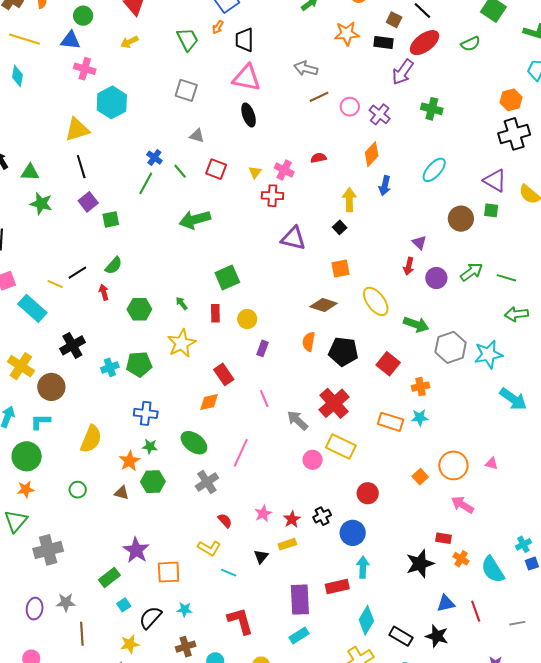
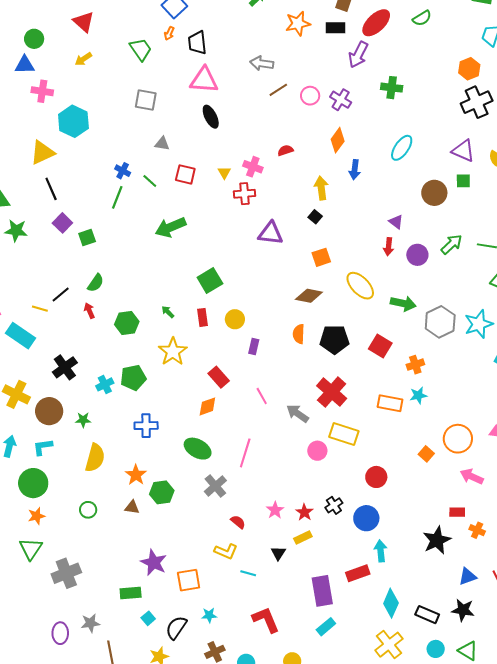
green star: (150, 447) -> (83, 420), moved
green rectangle: (109, 578) -> (131, 593), turned 40

